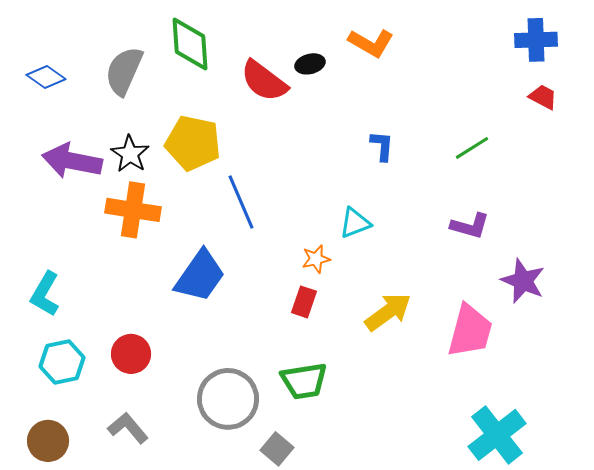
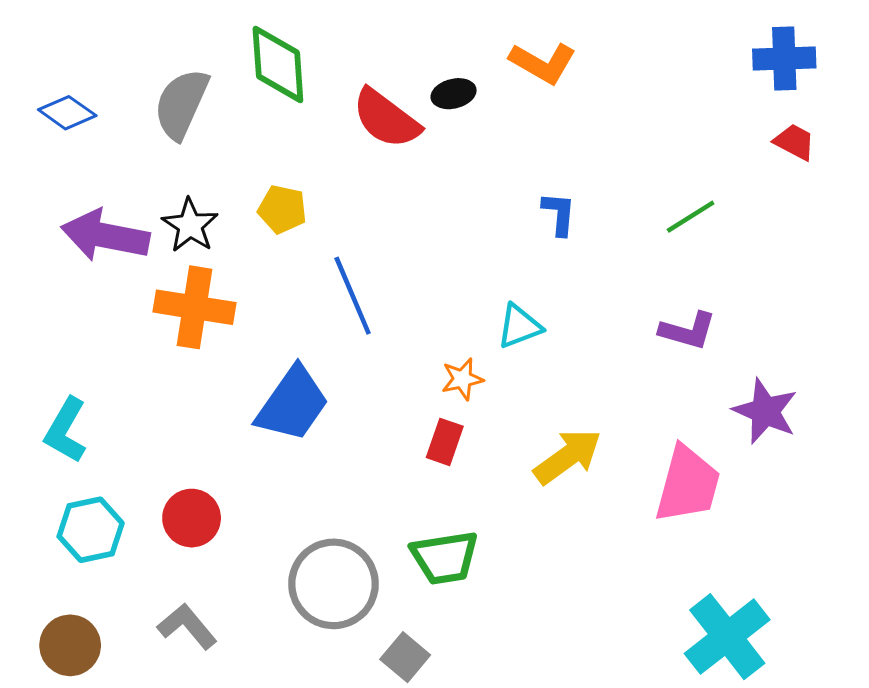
yellow pentagon: (193, 143) -> (282, 209), size x0.6

